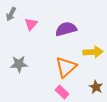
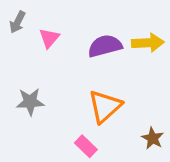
yellow arrow: (93, 52) -> (148, 43), moved
pink rectangle: (62, 92) -> (86, 146), moved

